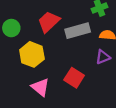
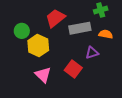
green circle: (11, 28) -> (22, 31), moved
purple triangle: (103, 57) -> (92, 53), moved

